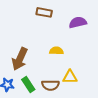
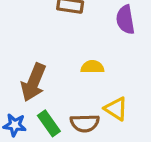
purple semicircle: (78, 22) -> (125, 20), turned -84
yellow triangle: (70, 77) -> (116, 109), turned 35

